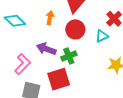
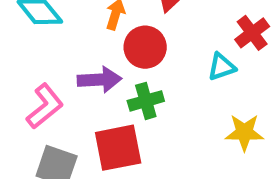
red circle: (75, 29) -> (145, 47), moved
purple arrow: (46, 49) -> (99, 80), turned 150

